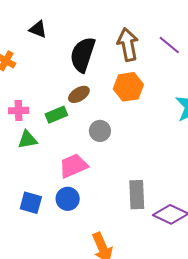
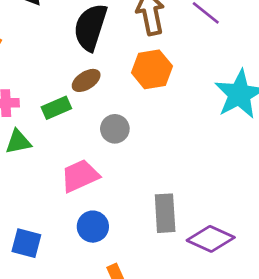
blue circle: (68, 199) -> (93, 227), moved
blue square: (31, 203) -> (26, 243), moved

